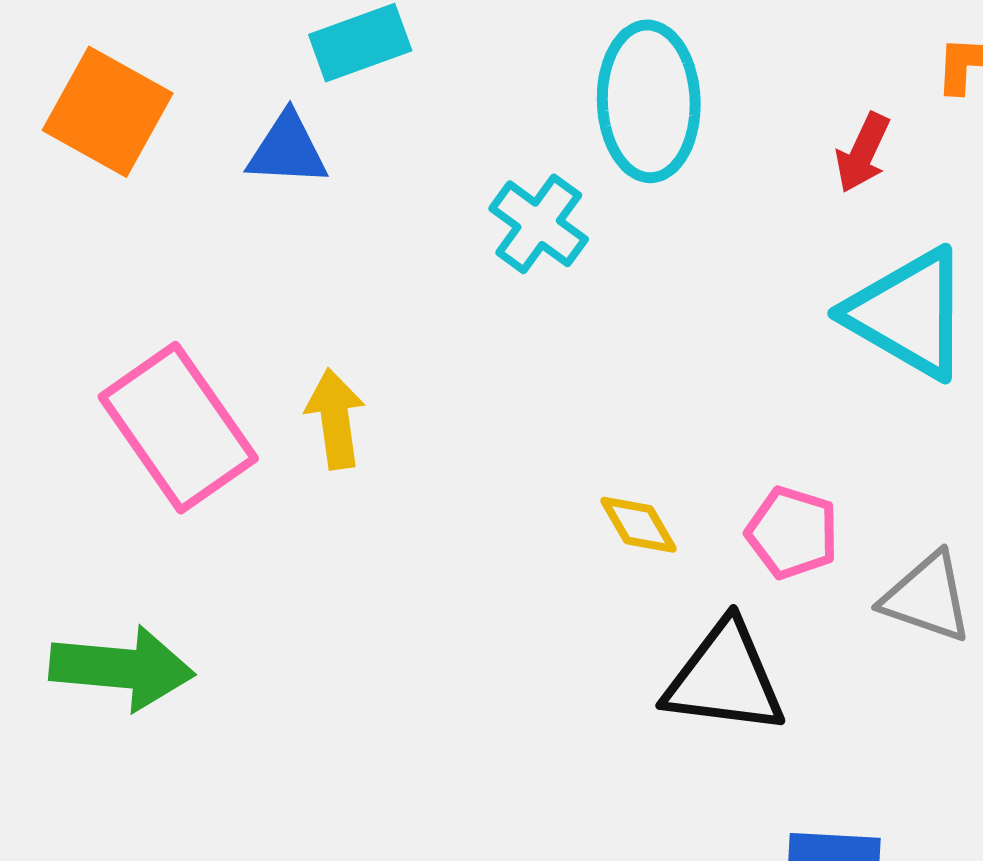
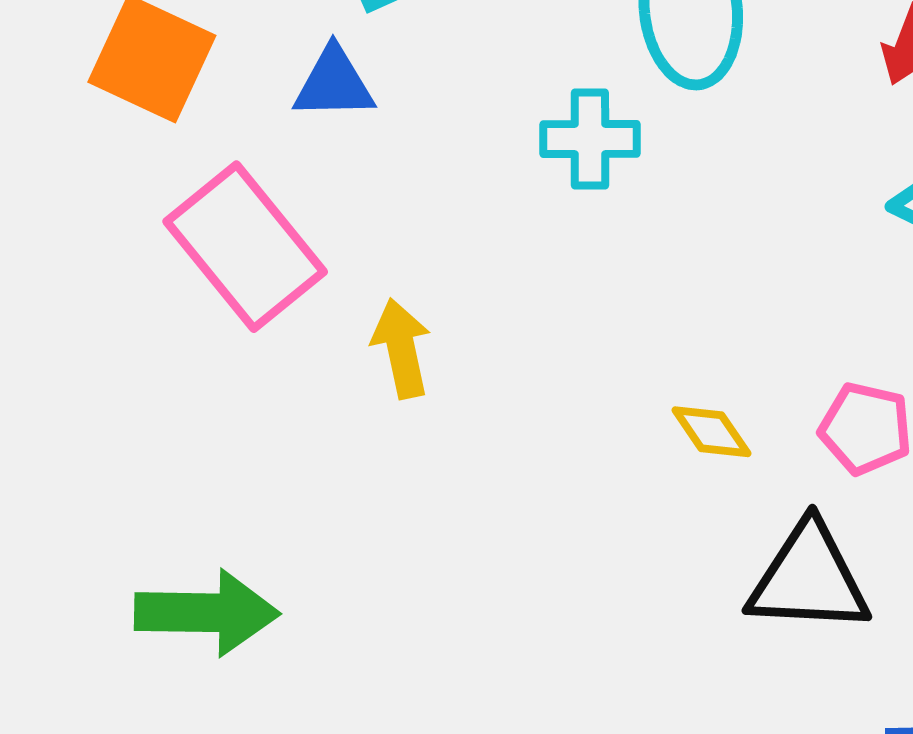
cyan cross: (539, 224) -> (590, 139), turned -32
pink rectangle: (178, 428) -> (245, 247), moved

